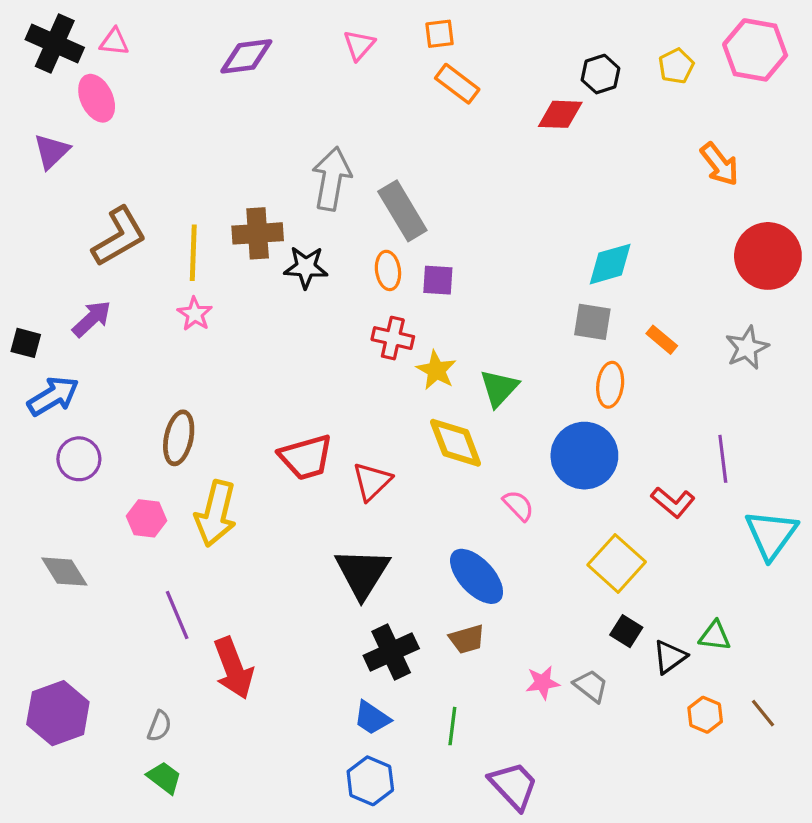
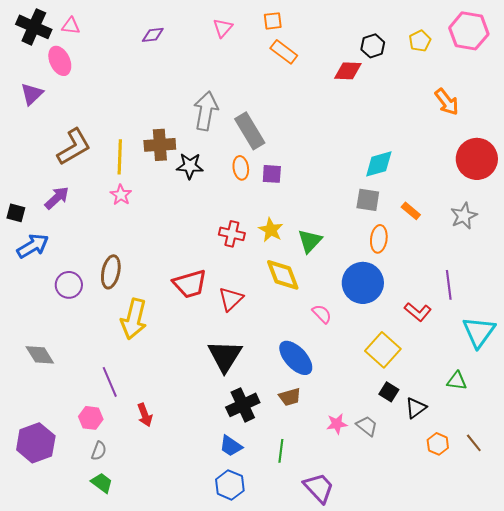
purple diamond: (246, 56) -> (153, 35), size x0.7
red cross: (393, 338) -> (232, 234), moved
purple circle: (79, 459) -> (69, 285), moved
pink hexagon: (147, 518) -> (91, 418), moved
green triangle: (715, 636) -> (457, 381), moved
red arrow: (233, 668) -> (145, 415), size x0.6

